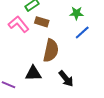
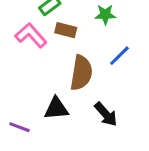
green star: (76, 13) -> (105, 15), moved
blue line: (82, 33) -> (119, 56), moved

